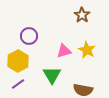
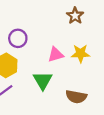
yellow star: (87, 50) -> (80, 53), turned -30

